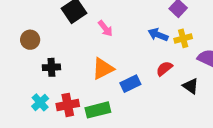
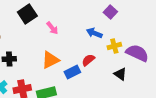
yellow cross: (183, 38) -> (114, 46), moved
red semicircle: (164, 69) -> (88, 60), moved

